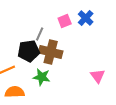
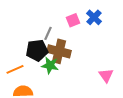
green star: (42, 77) -> (50, 65), moved

